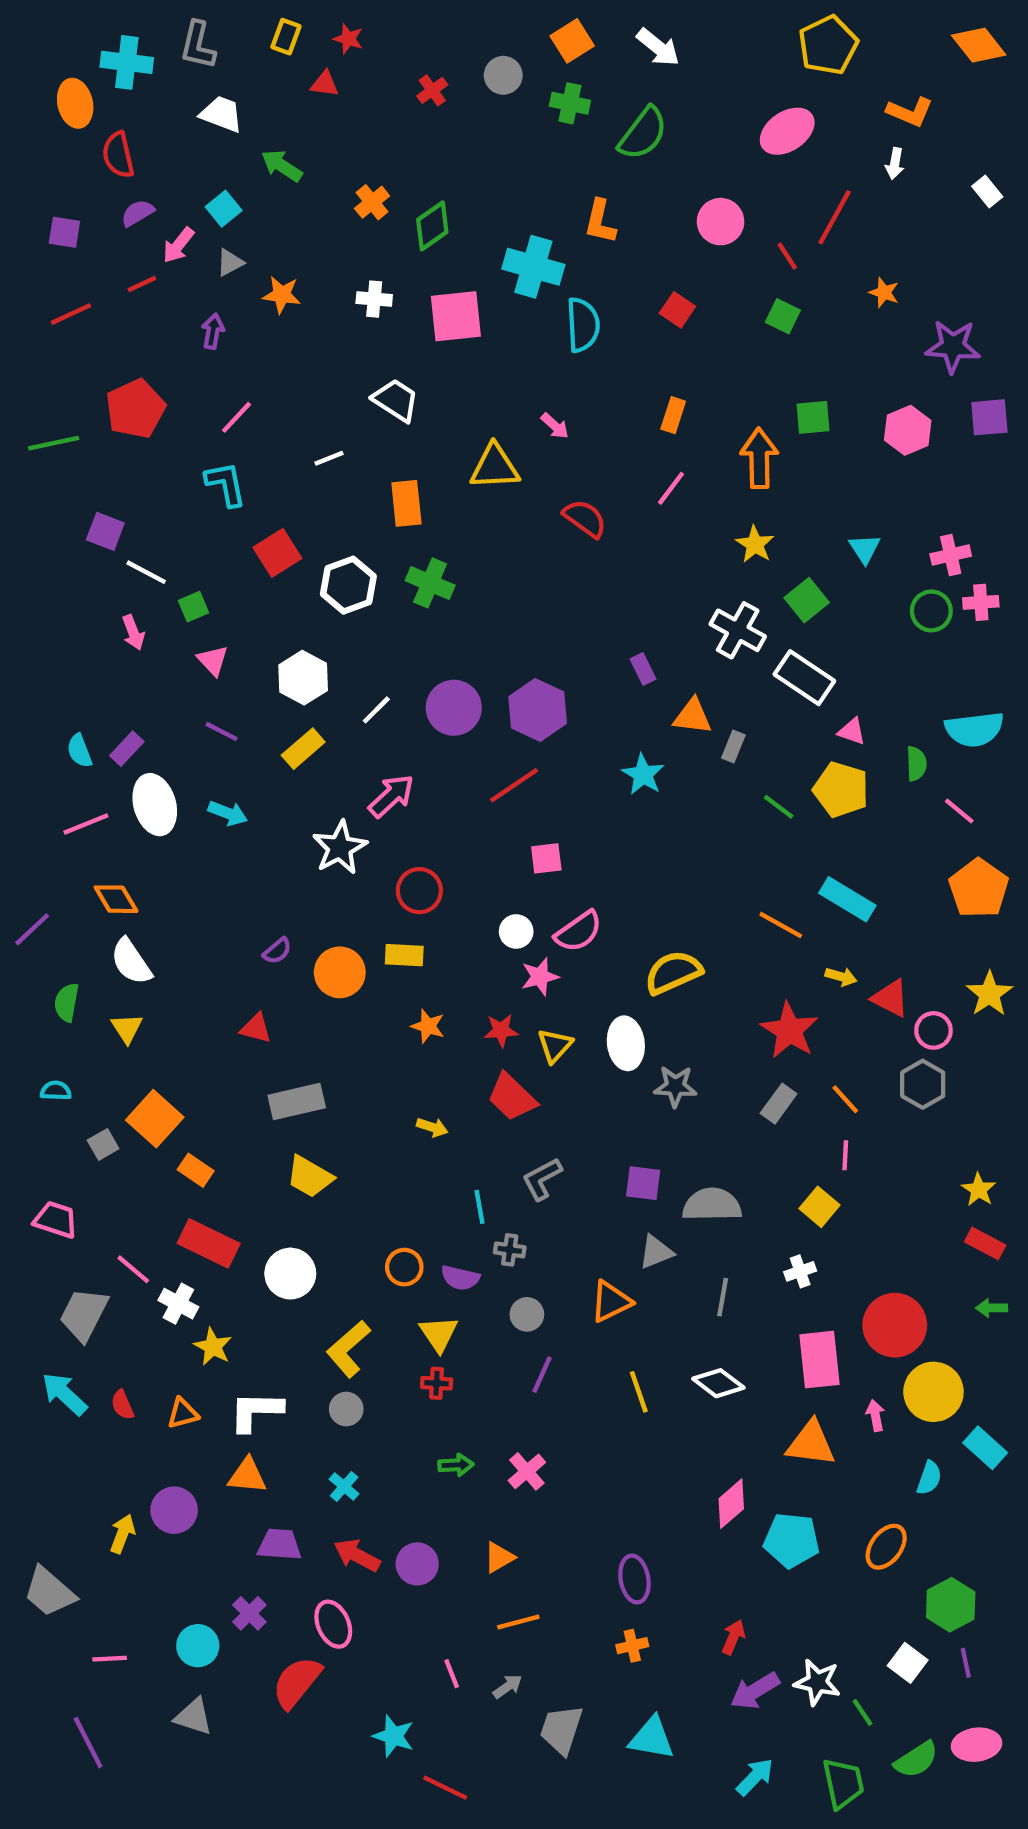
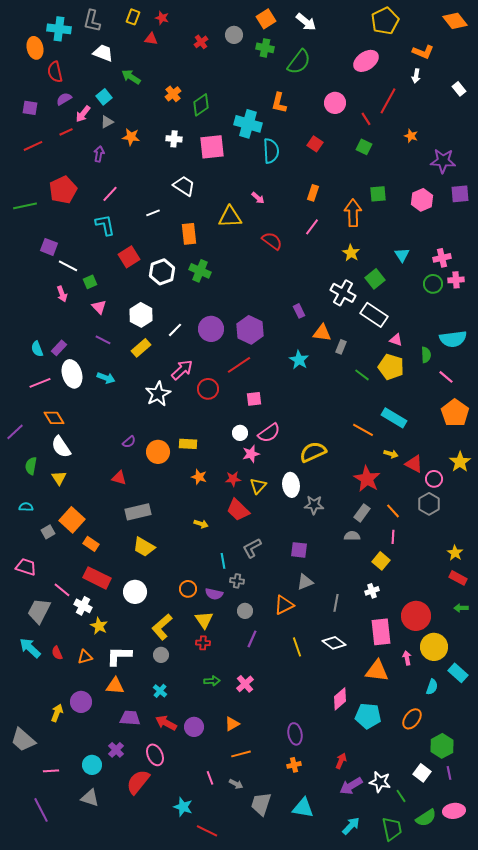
red circle: (419, 891) -> (208, 389), moved
gray semicircle: (712, 1205) -> (352, 536), moved, size x0.6
gray arrow: (508, 1687) -> (236, 784), turned 64

